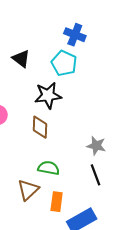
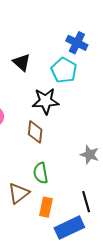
green semicircle: (49, 168) -> (41, 173), turned -115
black line: (95, 175) -> (86, 202), moved

